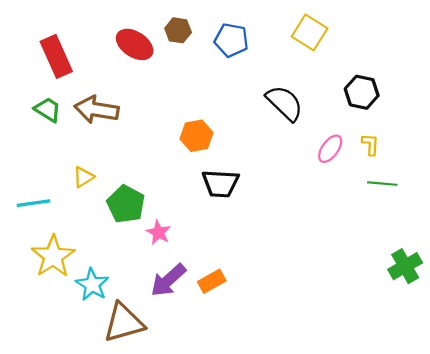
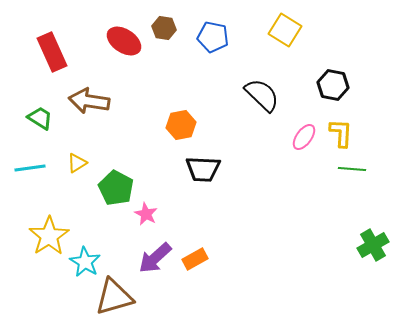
green trapezoid: (48, 110) -> (40, 118), moved
yellow L-shape: (370, 144) -> (341, 133), size x1.4
cyan line: (34, 203) -> (30, 168), moved

